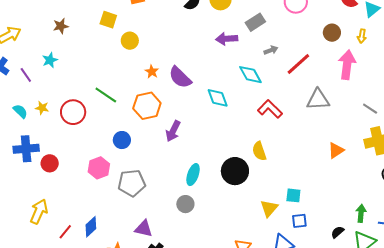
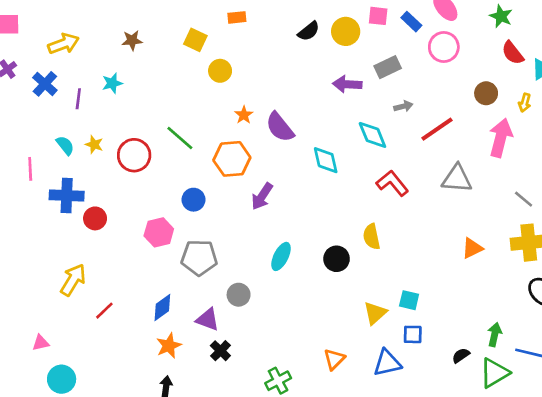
purple line: (26, 75) -> (78, 99), turned 35
black circle: (235, 171) -> (337, 259), size x0.7
gray circle: (185, 204) -> (239, 295), moved
blue diamond: (91, 227) -> (162, 308), moved

